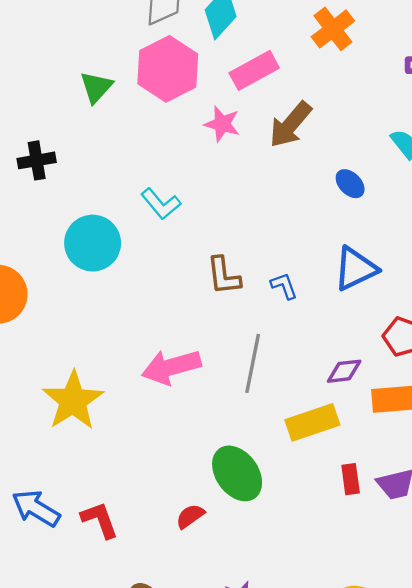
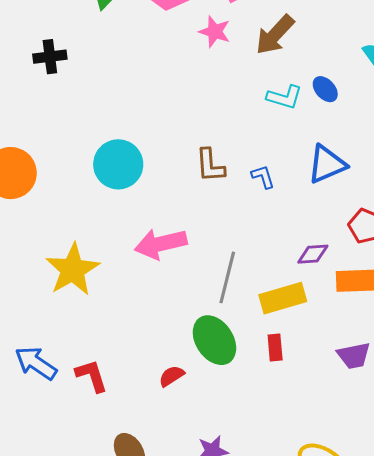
cyan L-shape: (161, 204) -> (285, 97), moved, turned -36
cyan circle: (93, 243) -> (118, 164), moved
gray line: (253, 363) -> (227, 277), moved
red rectangle: (351, 479) -> (275, 348), moved

